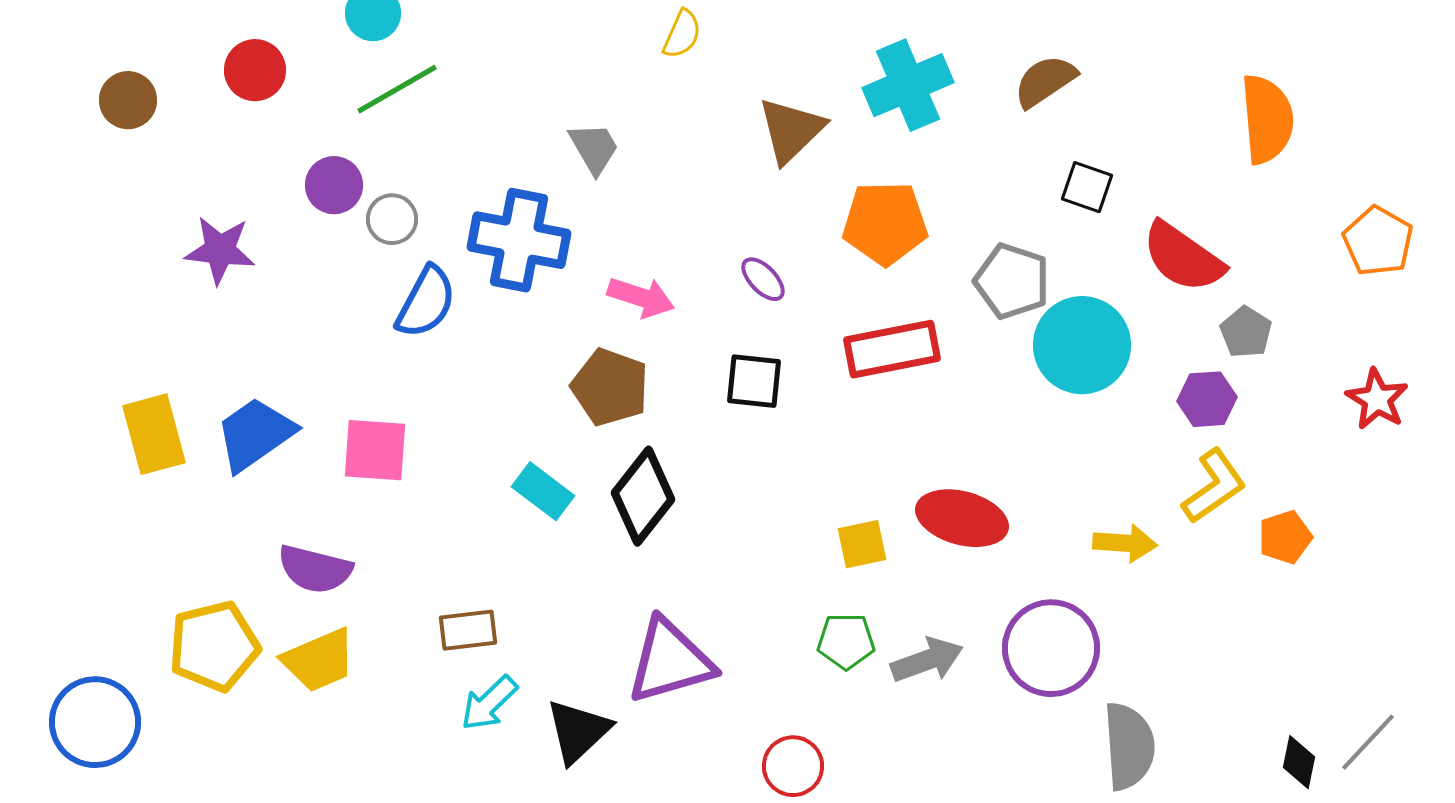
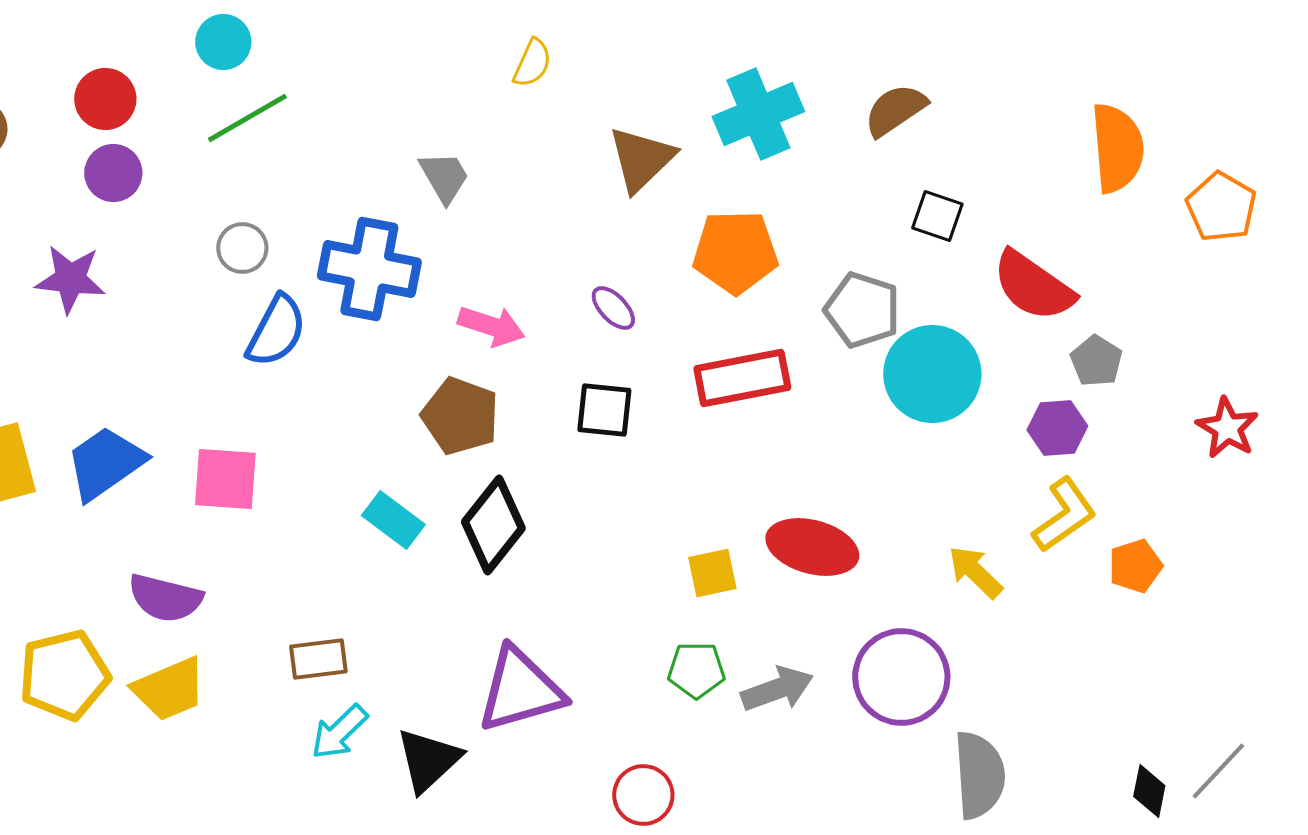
purple circle: (334, 185) -> (113, 173), moved
orange pentagon: (1378, 241) -> (1221, 207), moved
yellow arrow: (1125, 543) -> (975, 572), turned -140

